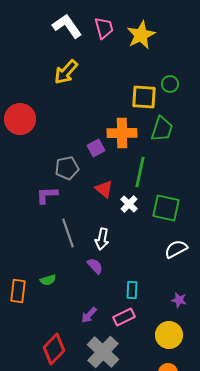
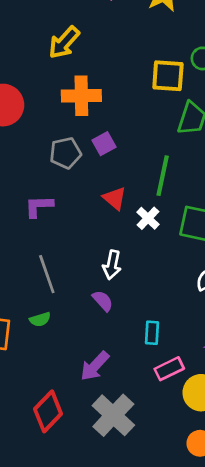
orange cross: (122, 133) -> (81, 96), moved
gray pentagon: (67, 168) -> (65, 153), moved
gray line: (68, 233) -> (47, 274), moved
purple arrow: (89, 315) -> (95, 366), size x1.4
pink rectangle: (124, 317) -> (169, 369), moved

